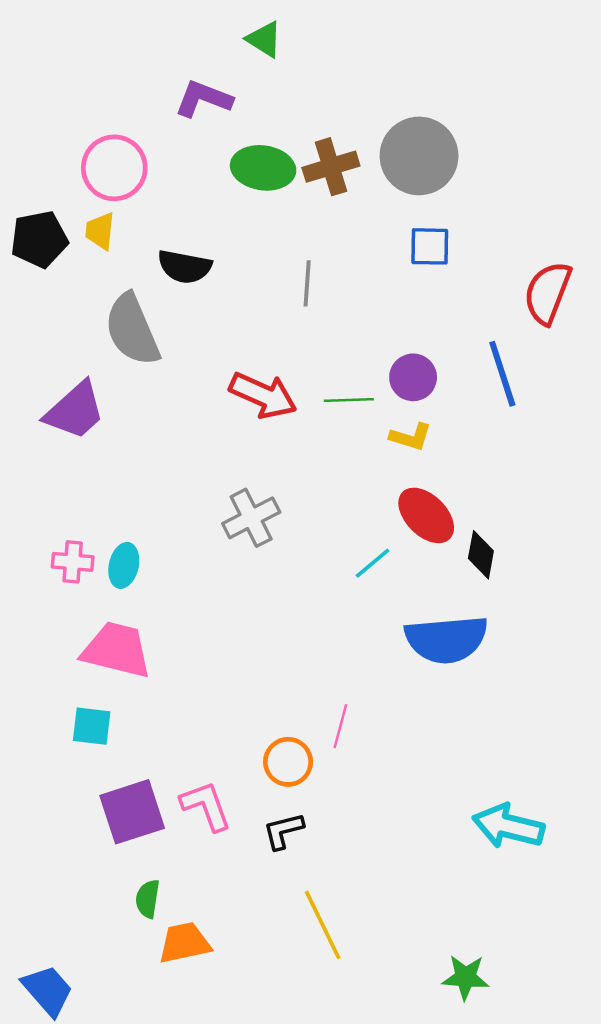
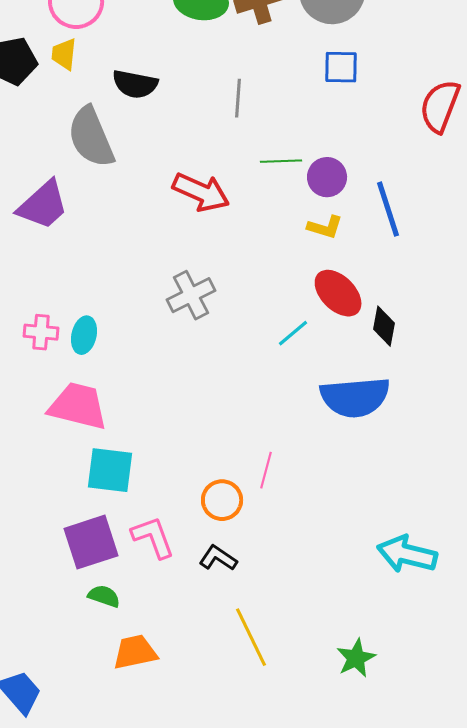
blue line: (502, 374) -> (388, 209), moved
green line: (349, 400) -> (281, 161), moved
cyan square: (92, 726) -> (110, 470), moved, size x1.4
black L-shape: (283, 831) -> (218, 558), turned 48
green semicircle: (148, 899) -> (104, 596), moved, turned 100
green star: (465, 977) -> (356, 658), moved, turned -30

